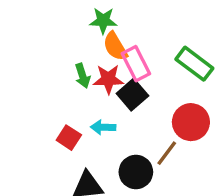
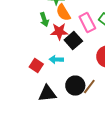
pink rectangle: (136, 64) -> (87, 22), moved
green arrow: (83, 76) -> (44, 20), moved
brown line: (167, 153) -> (89, 86), moved

